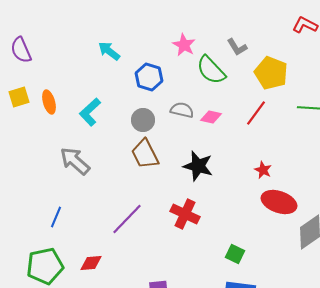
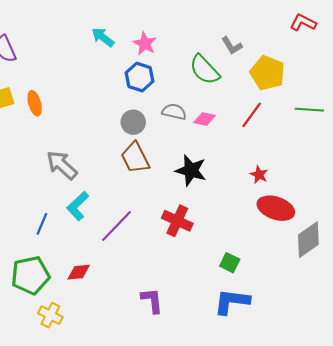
pink star: (184, 45) -> (145, 44), moved
cyan arrow: (109, 51) -> (103, 37), moved
cyan L-shape: (90, 112) -> (78, 206), moved

